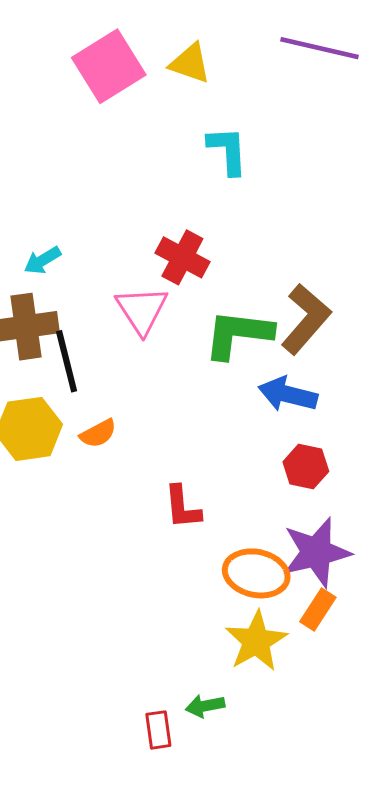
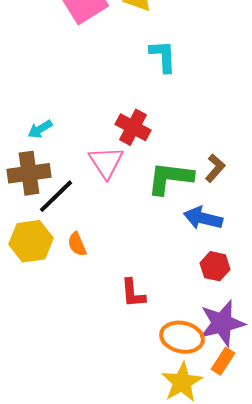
brown L-shape: (306, 319) -> (215, 168), size x0.6
black line: (67, 361) -> (56, 196), turned 60
orange semicircle: (98, 433) -> (77, 244), turned 95

